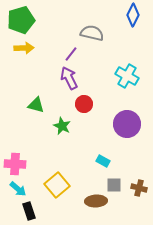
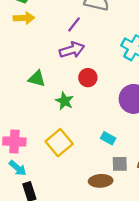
purple arrow: (69, 78) -> (72, 50), turned 100
yellow square: (57, 185) -> (59, 143), moved

